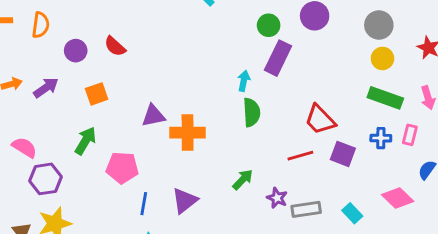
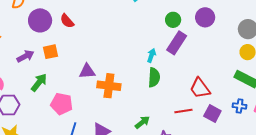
purple circle: (76, 51) -> (40, 20), size x1.5
purple arrow: (46, 88) -> (25, 56), moved

